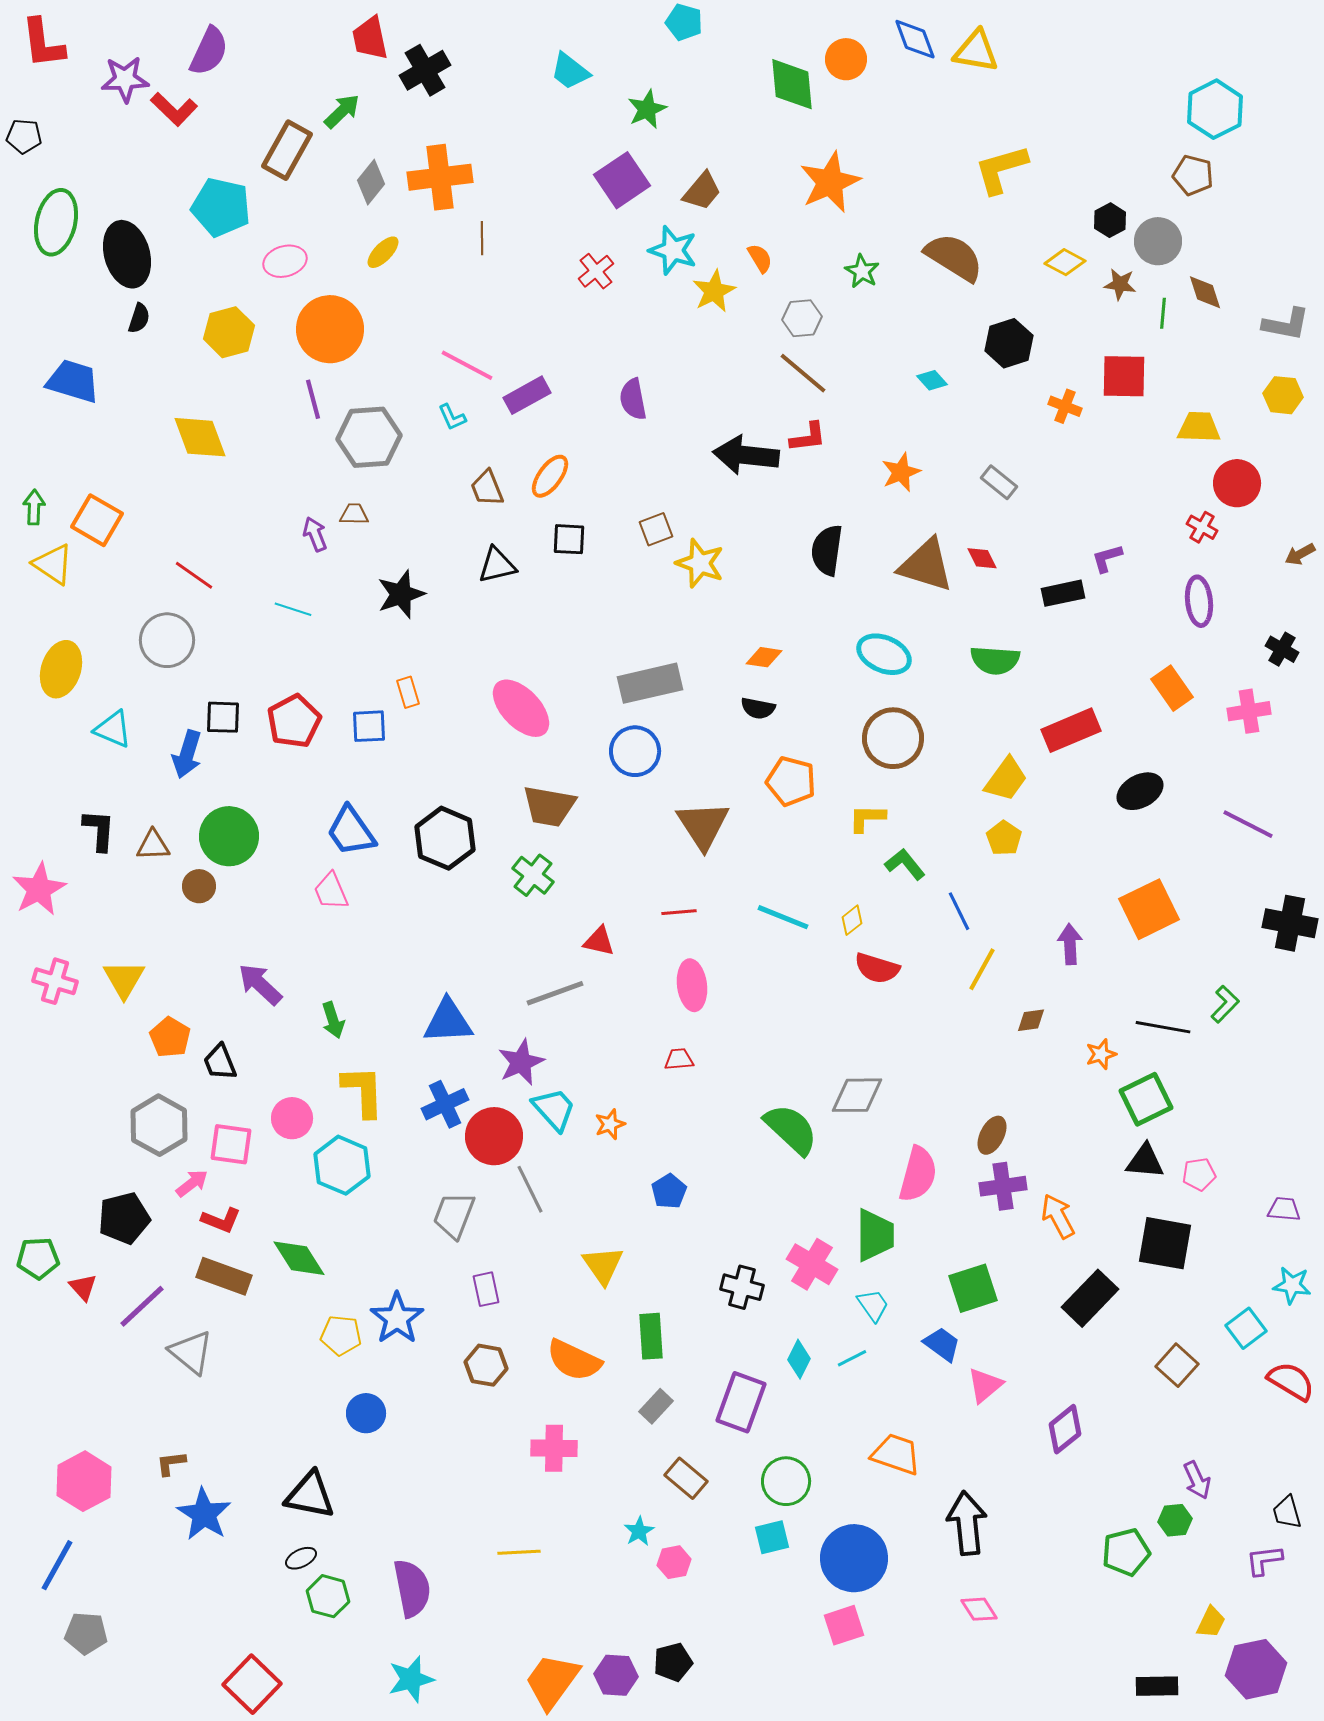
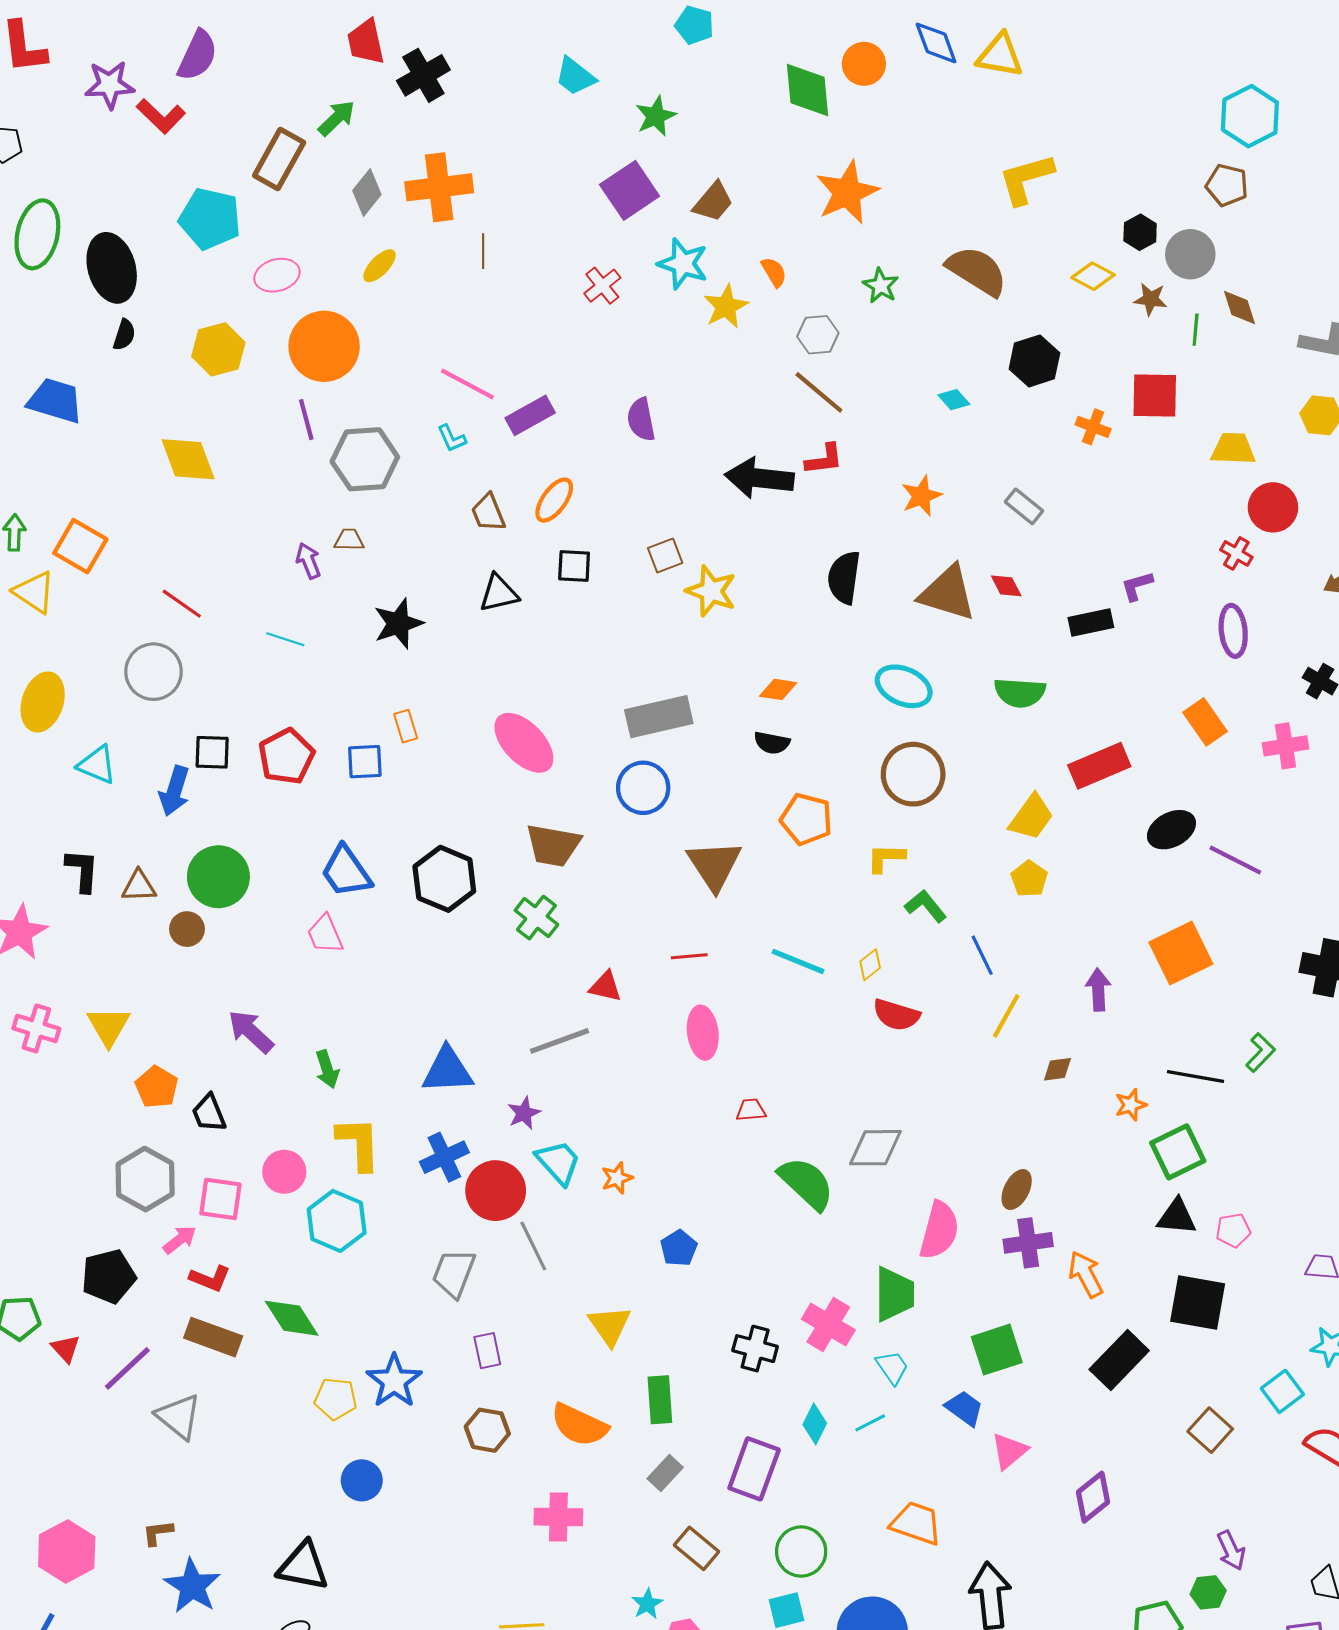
purple line: (1248, 824) -> (1235, 860), moved
red trapezoid: (679, 1059) -> (751, 1110), moved
purple star: (521, 1062) -> (524, 1113), size x0.7

